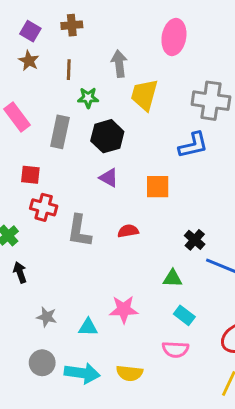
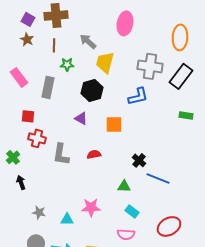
brown cross: (72, 25) -> (56, 15), size x1.6
gray arrow: (119, 64) -> (88, 41), turned -42
black hexagon: (107, 136) -> (92, 90), moved

